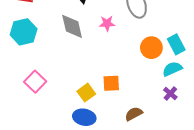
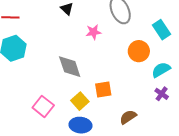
gray diamond: (72, 26) -> (70, 67), moved
cyan rectangle: (176, 44) -> (161, 30), moved
pink square: (35, 82) -> (43, 106), moved

